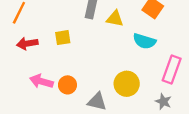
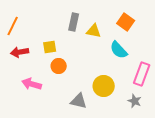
cyan semicircle: (144, 41) -> (119, 50), turned 30
orange circle: (67, 85) -> (59, 66), moved

